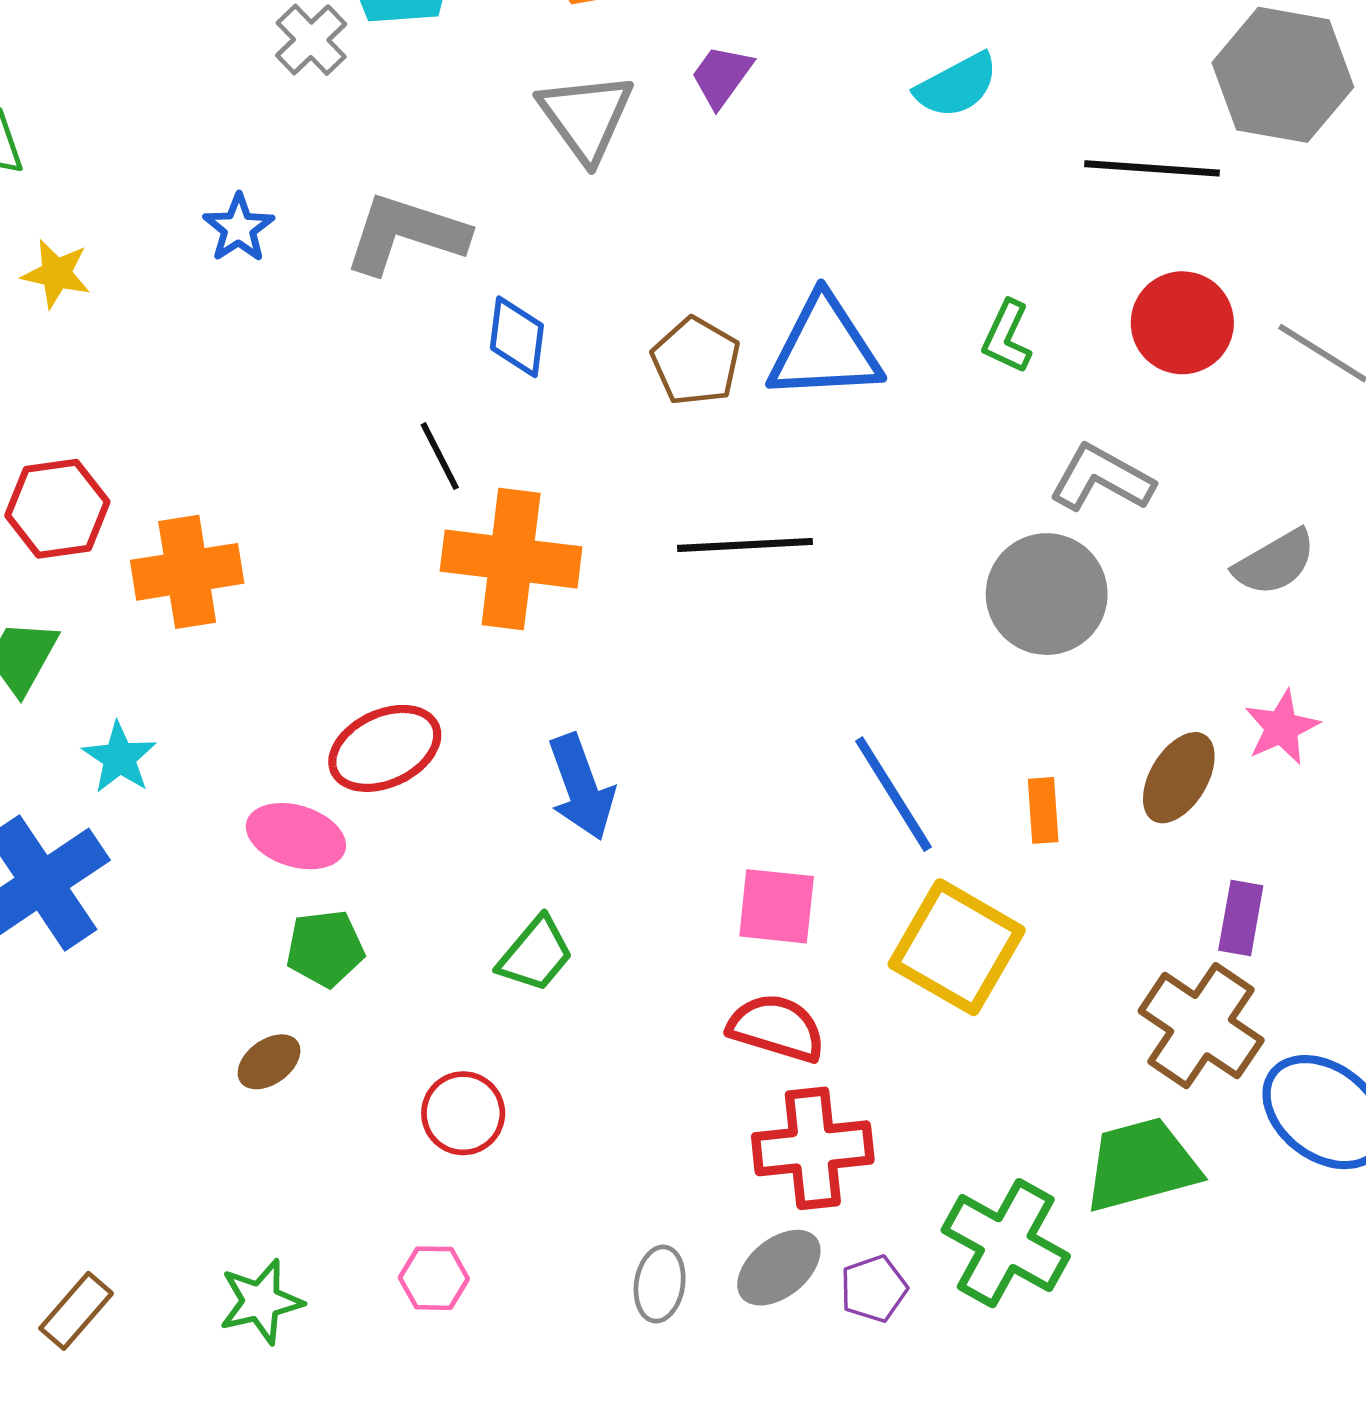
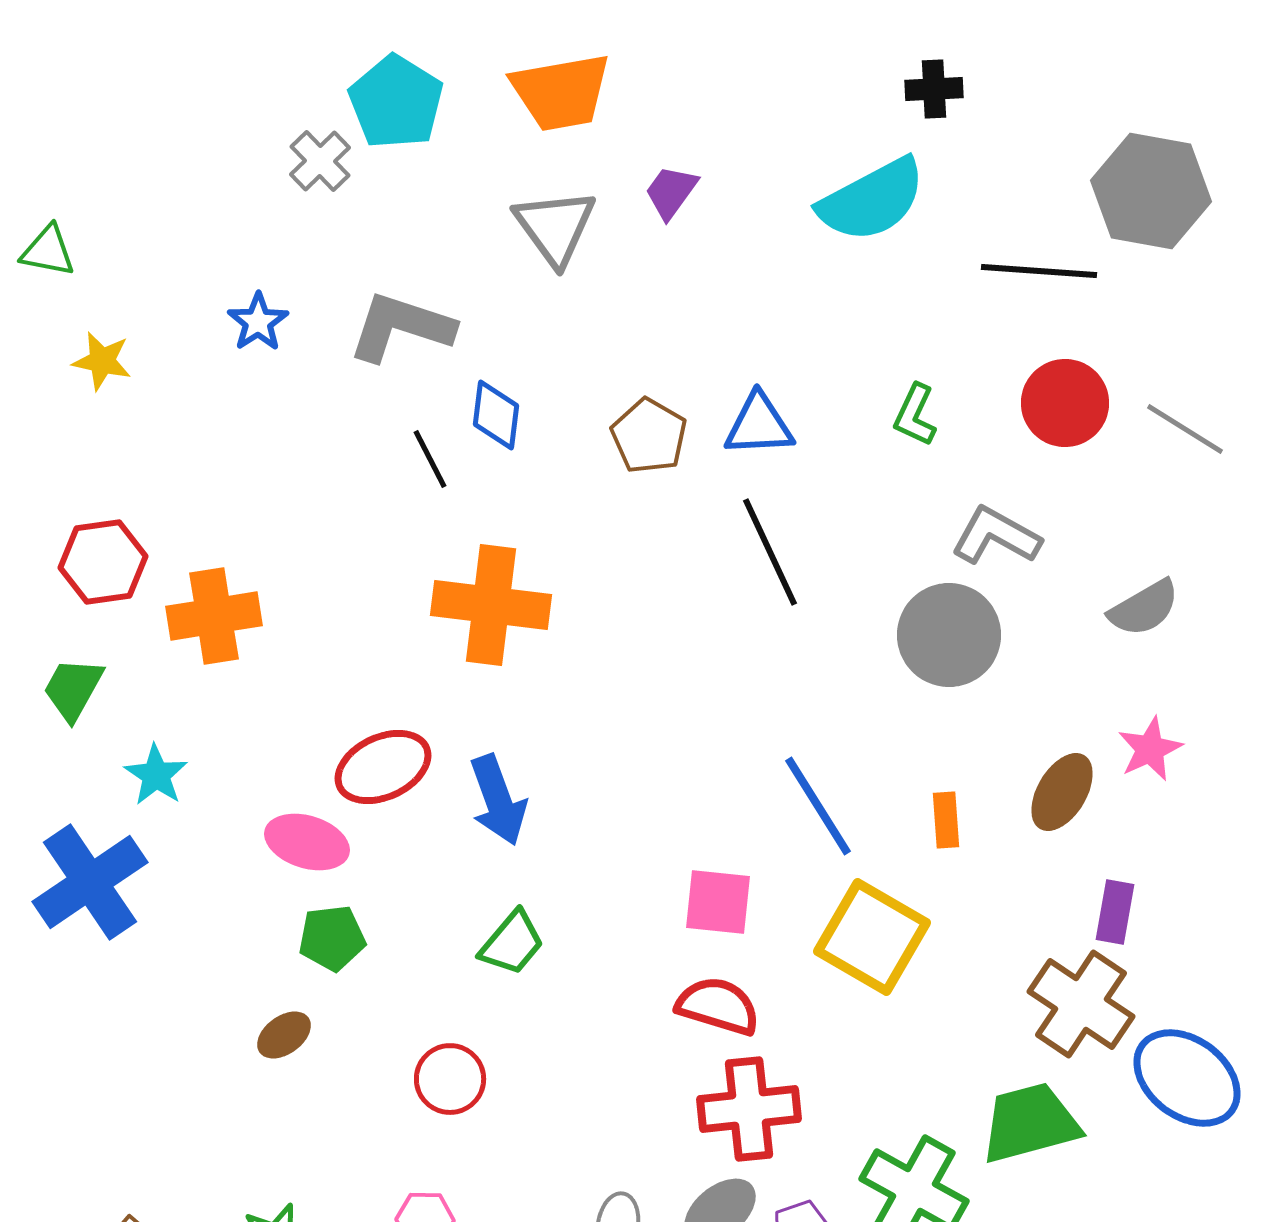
cyan semicircle: (957, 85) -> (872, 200), size x1.5
blue triangle: (824, 348) -> (759, 425), size x0.7
black line: (440, 456) -> (430, 459), moved
black line: (745, 545) -> (770, 552), moved, turned 68
blue arrow: (581, 787) -> (498, 800), moved

